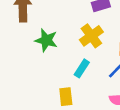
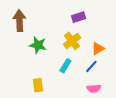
yellow rectangle: (66, 97) -> (38, 85), moved

